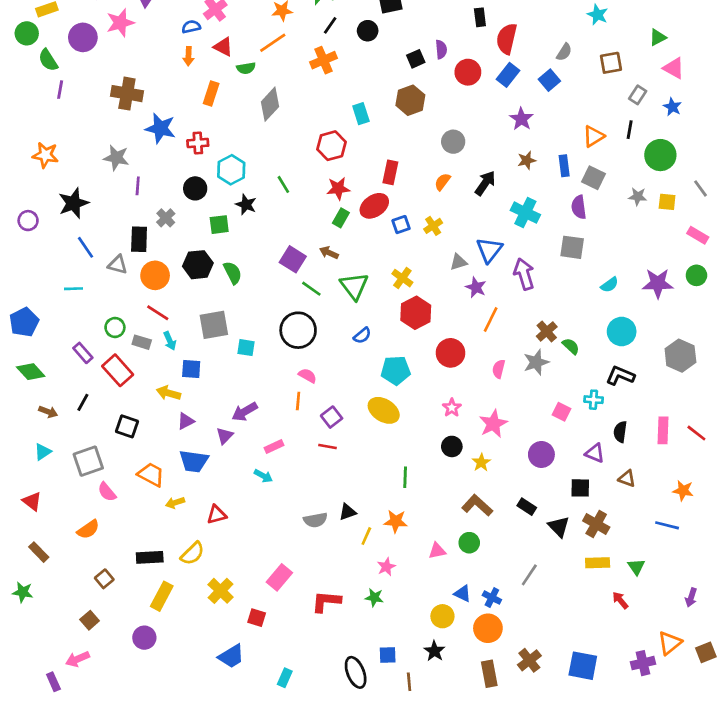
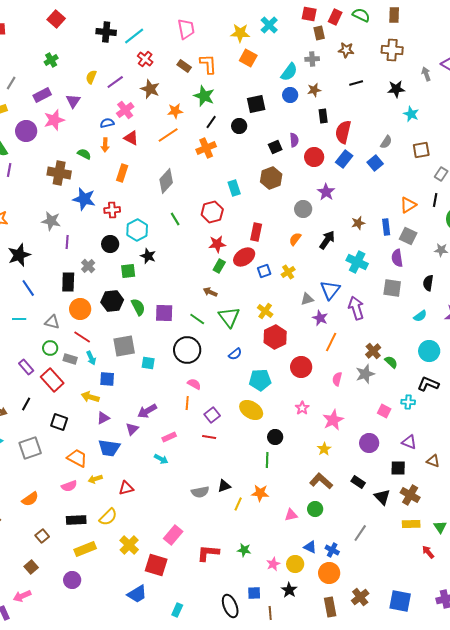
green semicircle: (246, 68) -> (84, 154), moved, turned -144
purple star: (521, 119) -> (326, 192), moved
green line: (283, 184) -> (175, 219), moved
purple square: (293, 259) -> (164, 313), moved, turned -30
gray triangle: (118, 265) -> (52, 322), moved
black semicircle: (620, 432) -> (428, 283), moved
black circle: (452, 446) -> (275, 437), moved
pink semicircle: (107, 492) -> (69, 486), moved, turned -70
pink star: (386, 567) -> (273, 564), moved
yellow rectangle: (162, 596) -> (85, 549), turned 40
red square: (257, 618) -> (156, 565), size x1.6

